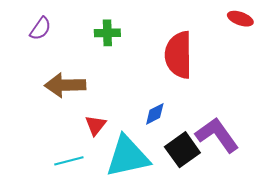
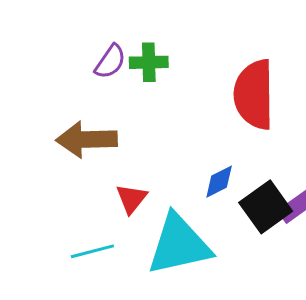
purple semicircle: (40, 29) -> (110, 62), moved
black square: (182, 150) -> (266, 207), moved

